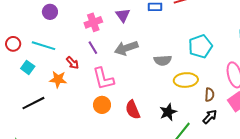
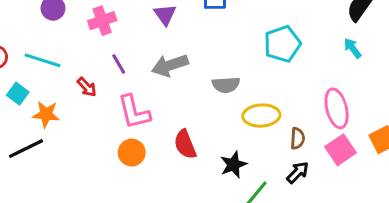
pink cross: (93, 22) -> (102, 21), moved
cyan pentagon: (200, 46) -> (282, 44), moved
orange star: (58, 79) -> (46, 114), moved
red semicircle: (133, 110) -> (185, 144), moved

